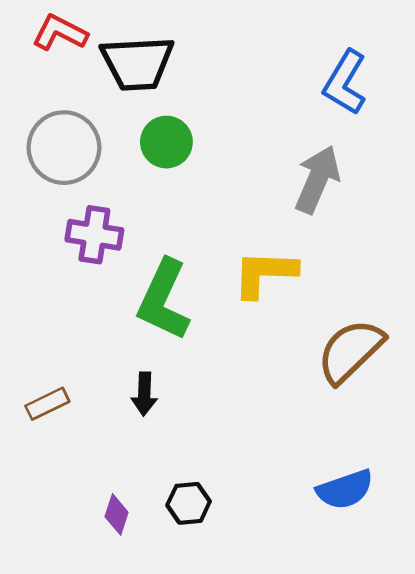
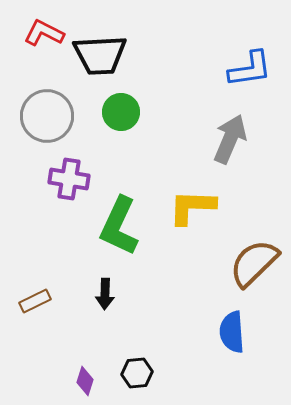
blue L-shape: (345, 83) -> (250, 69), turned -129
blue semicircle: (345, 489) -> (232, 332), moved, turned 105

